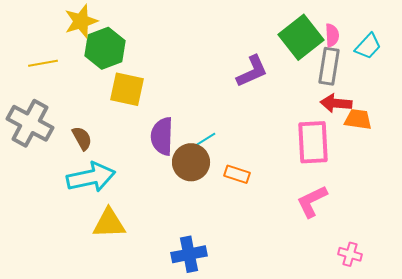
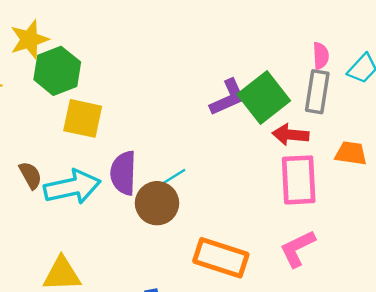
green square: (301, 37) -> (264, 98), moved
red arrow: (336, 103) -> (291, 135), moved
orange rectangle: (237, 174) -> (221, 258), moved, size x1.8
cyan arrow: (91, 177) -> (72, 187), moved

